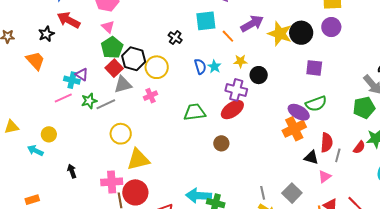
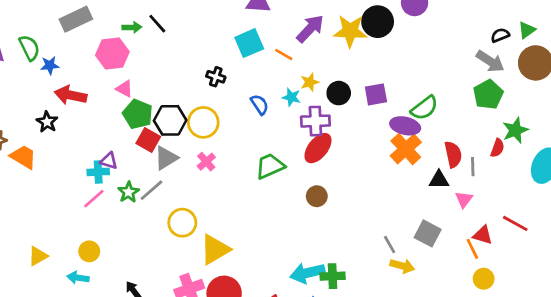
orange trapezoid: (35, 61) -> (23, 157), moved
cyan star: (214, 67) -> (291, 97), moved
purple square: (314, 68) -> (376, 94), moved

